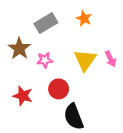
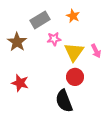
pink star: (45, 60) -> (54, 39), moved
red circle: (59, 89) -> (75, 77), moved

